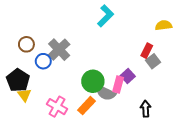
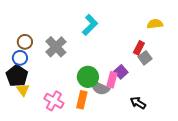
cyan L-shape: (106, 16) -> (90, 25), moved
blue circle: (43, 61) -> (20, 58), moved
orange rectangle: (87, 106) -> (82, 100), turned -30
black arrow: (146, 109) -> (138, 103), turned -56

